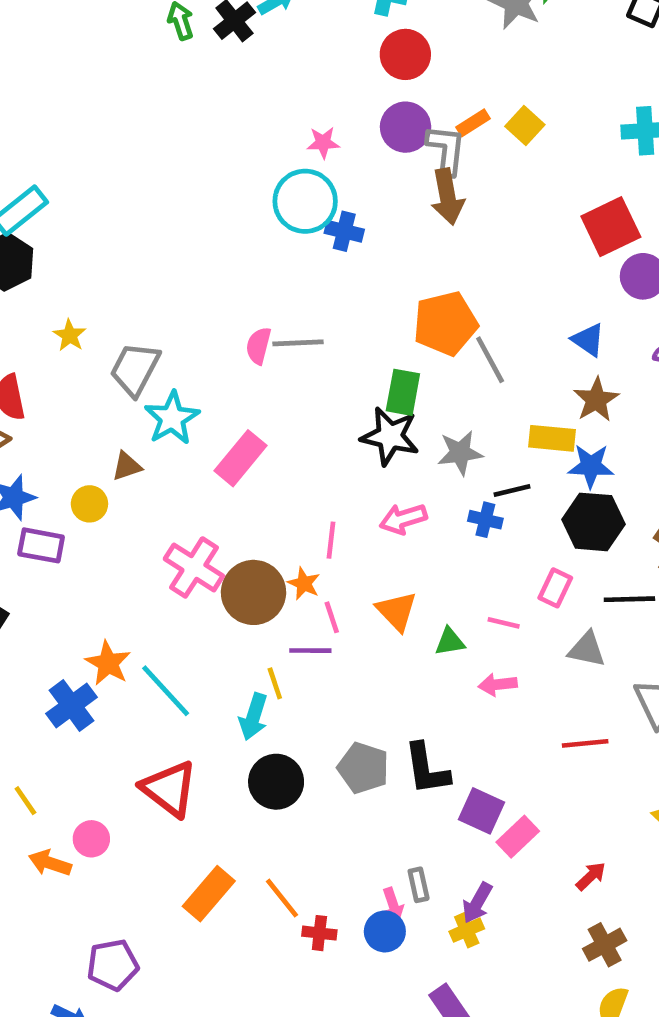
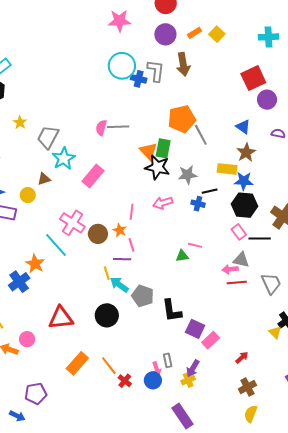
pink star: (323, 143) -> (119, 21), moved, size x1.6
gray L-shape: (446, 150) -> (156, 71), moved
pink rectangle: (555, 588) -> (239, 232), moved, turned -63
brown circle: (253, 592) -> (98, 234), size x0.7
orange triangle: (397, 611) -> (148, 151), moved
pink line: (504, 623) -> (195, 245), moved
pink arrow: (498, 685) -> (230, 269), moved
cyan line: (166, 691) -> (56, 245), moved
cyan arrow: (253, 717) -> (119, 285), moved, turned 108
red line: (585, 743) -> (237, 283), moved
gray pentagon: (363, 768) -> (143, 296), moved
red triangle: (169, 789) -> (61, 318), turned -44
red cross: (319, 933) -> (125, 381), turned 32

